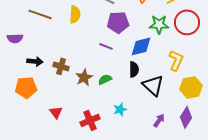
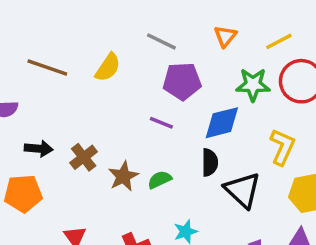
yellow semicircle: (75, 14) -> (108, 67), turned 30
brown cross: (61, 66) -> (84, 157), turned 35

